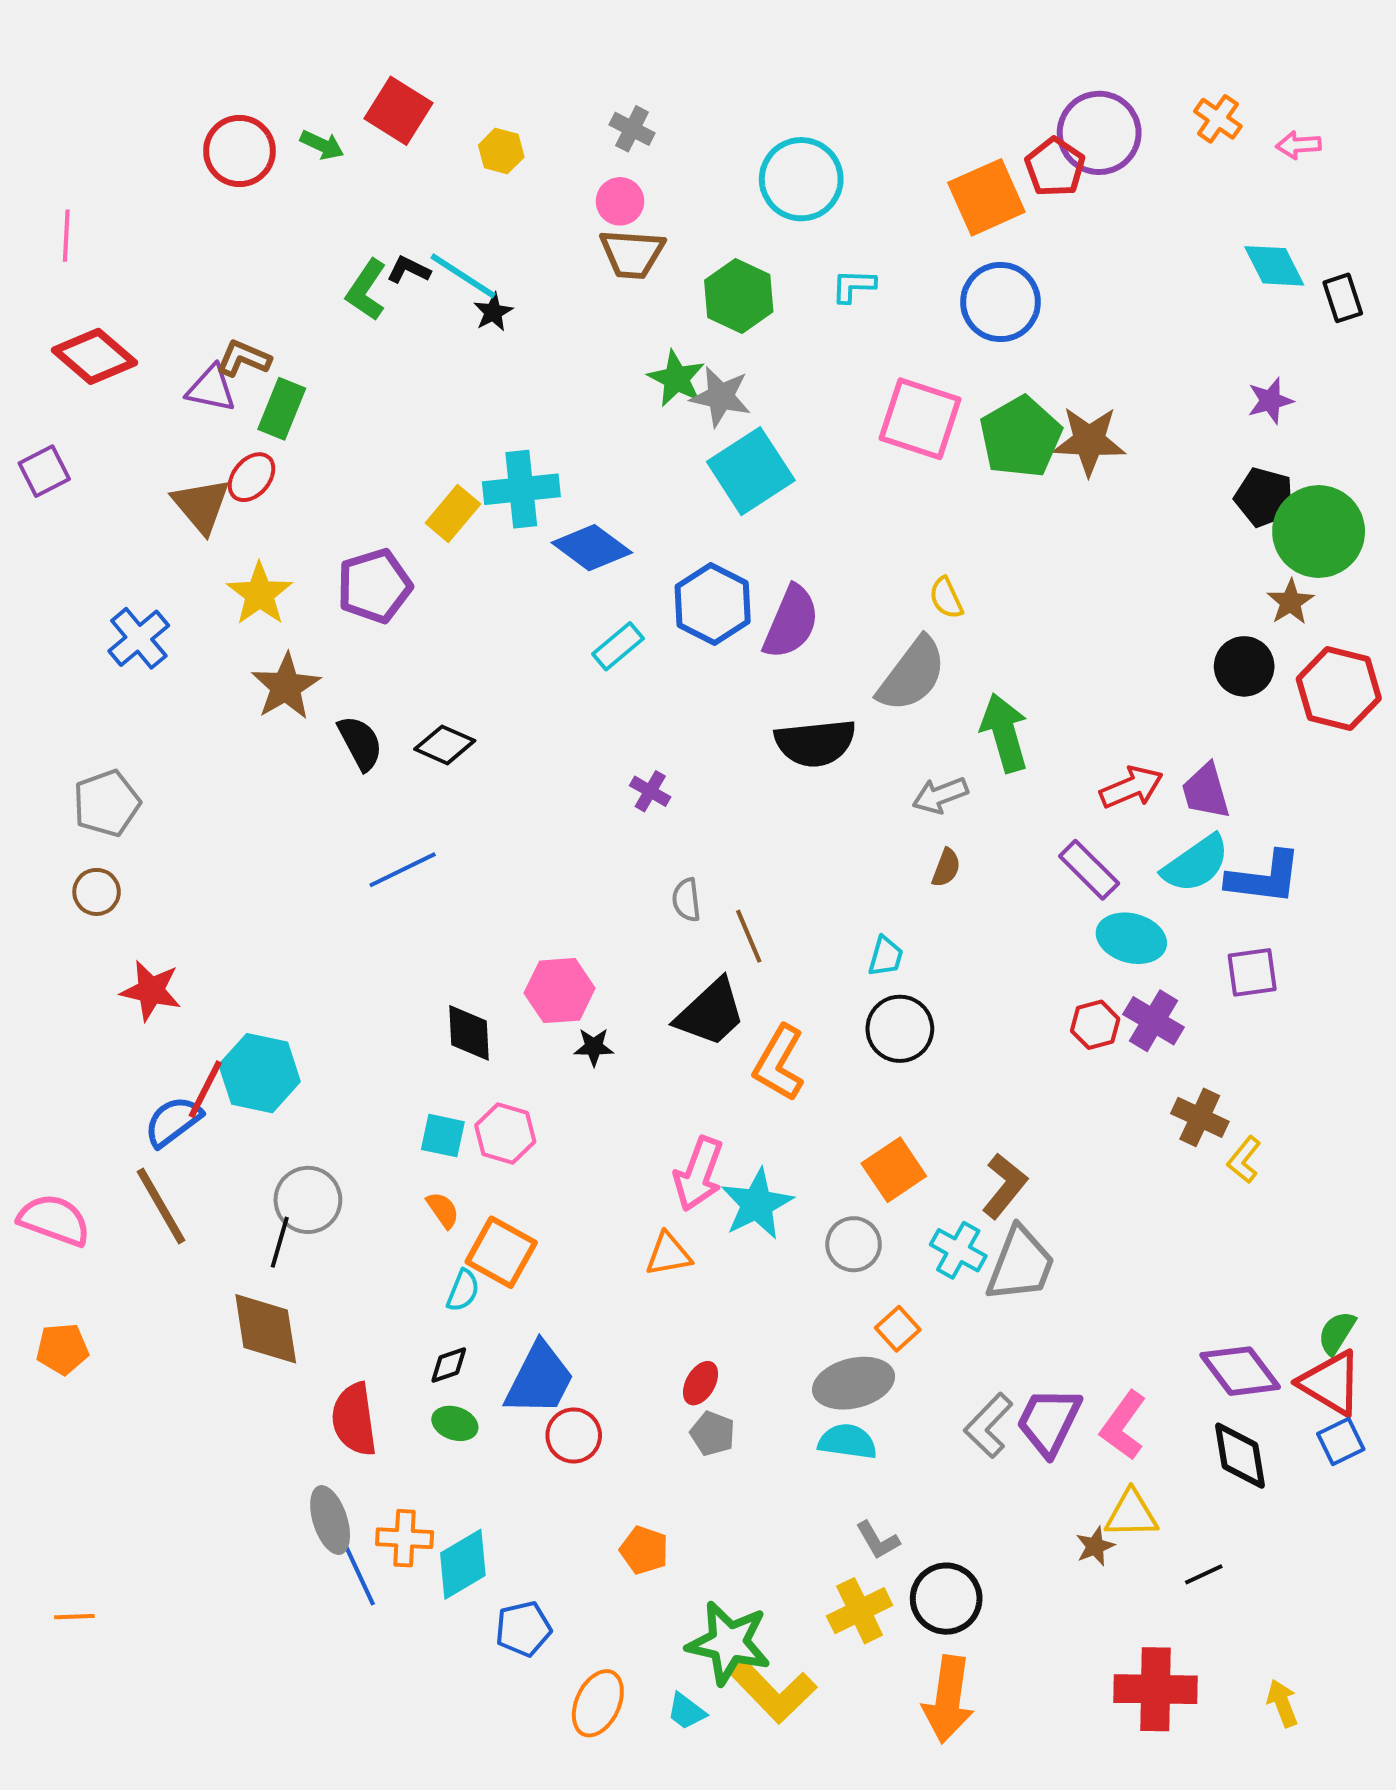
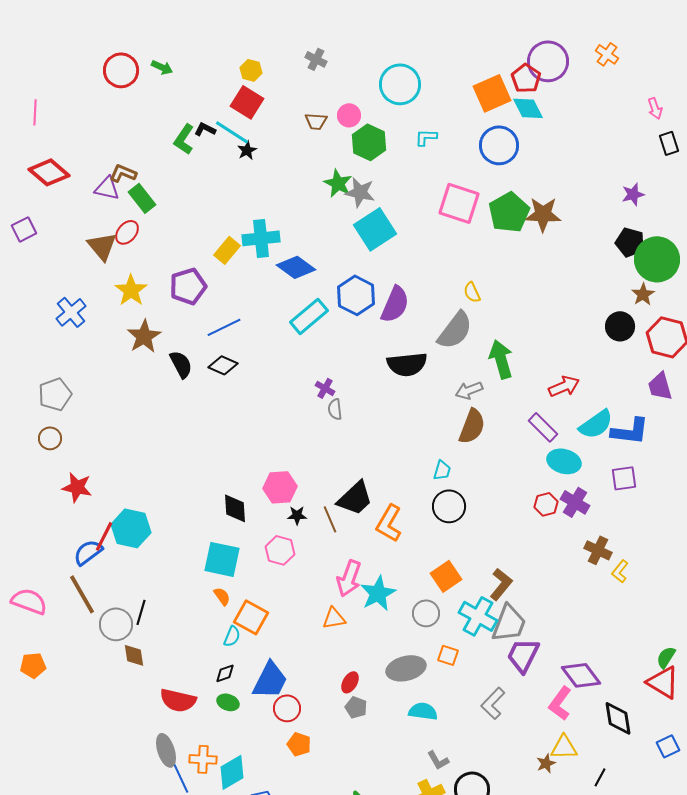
red square: (399, 111) -> (247, 102), moved
pink arrow: (1298, 145) -> (655, 108), moved, turned -105
pink circle: (620, 201) -> (349, 115), moved
brown trapezoid: (632, 254) -> (316, 121), size x0.7
cyan diamond: (1274, 266) -> (528, 108), moved
green rectangle: (282, 409) -> (142, 198), turned -60
cyan rectangle: (618, 646) -> (309, 316), size x1.5
purple trapezoid: (1206, 791) -> (660, 386), moved
brown semicircle: (946, 868) -> (472, 426), size x1.8
blue line: (403, 870) -> (224, 327), moved
gray semicircle: (686, 900) -> (335, 409), moved
brown line: (749, 936) -> (330, 519), moved
pink hexagon: (505, 1133) -> (280, 550), moved
cyan square: (443, 1136) -> (222, 559), size x1.6
gray circle: (308, 1200) -> (116, 624), moved
cyan cross: (958, 1250) -> (478, 616), size x1.4
brown diamond: (266, 1329) -> (134, 655), size x0.6
orange square: (898, 1329) -> (448, 655), turned -30
purple diamond: (1240, 1371) -> (581, 675), moved
gray ellipse: (854, 1383) -> (406, 668), moved
red semicircle: (354, 1419) -> (178, 700), turned -69
purple trapezoid: (1049, 1421) -> (523, 655), moved
blue square: (1341, 1442) -> (668, 746), moved
orange pentagon: (644, 1550) -> (299, 744), moved
black line: (1204, 1574) -> (600, 777), turned -36

